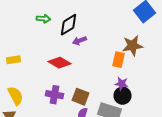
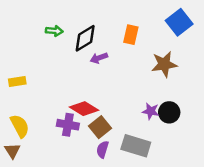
orange rectangle: (118, 60) -> (131, 35), moved
red diamond: (60, 63) -> (84, 109), moved
black circle: (122, 96) -> (169, 112), moved
brown square: (80, 97) -> (100, 127), turned 30

